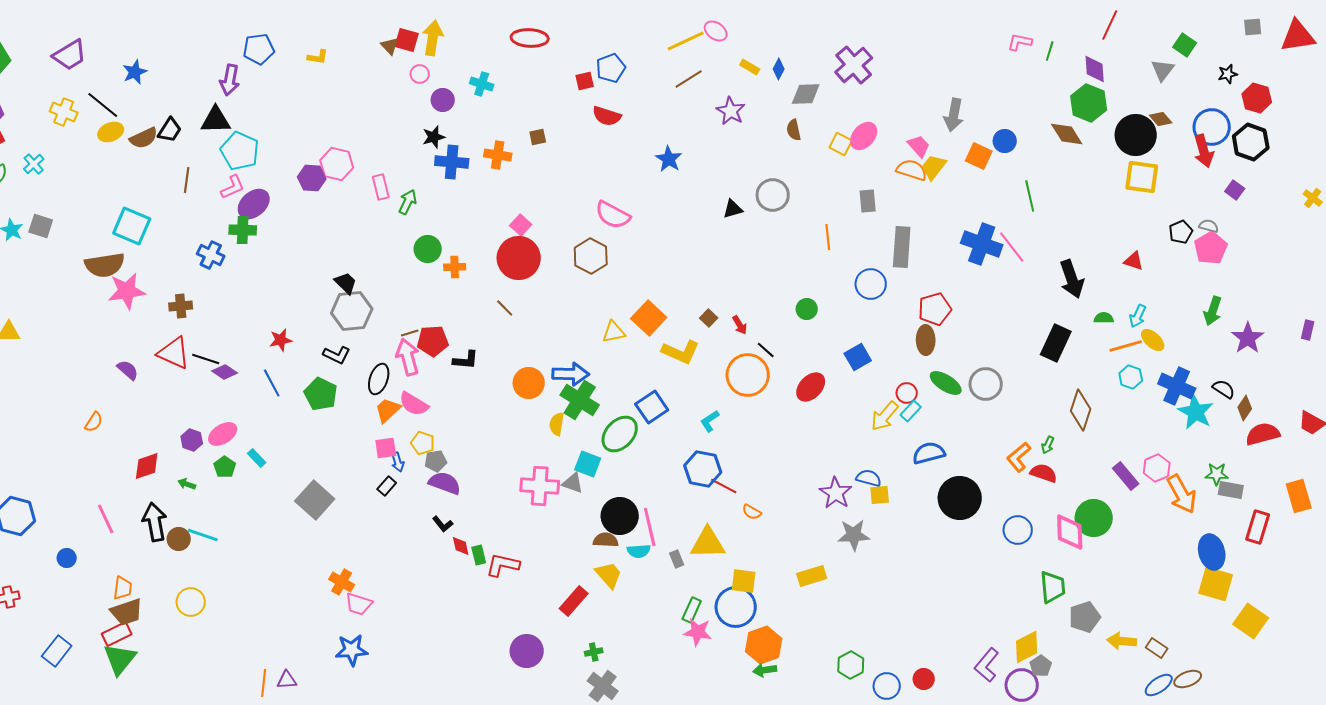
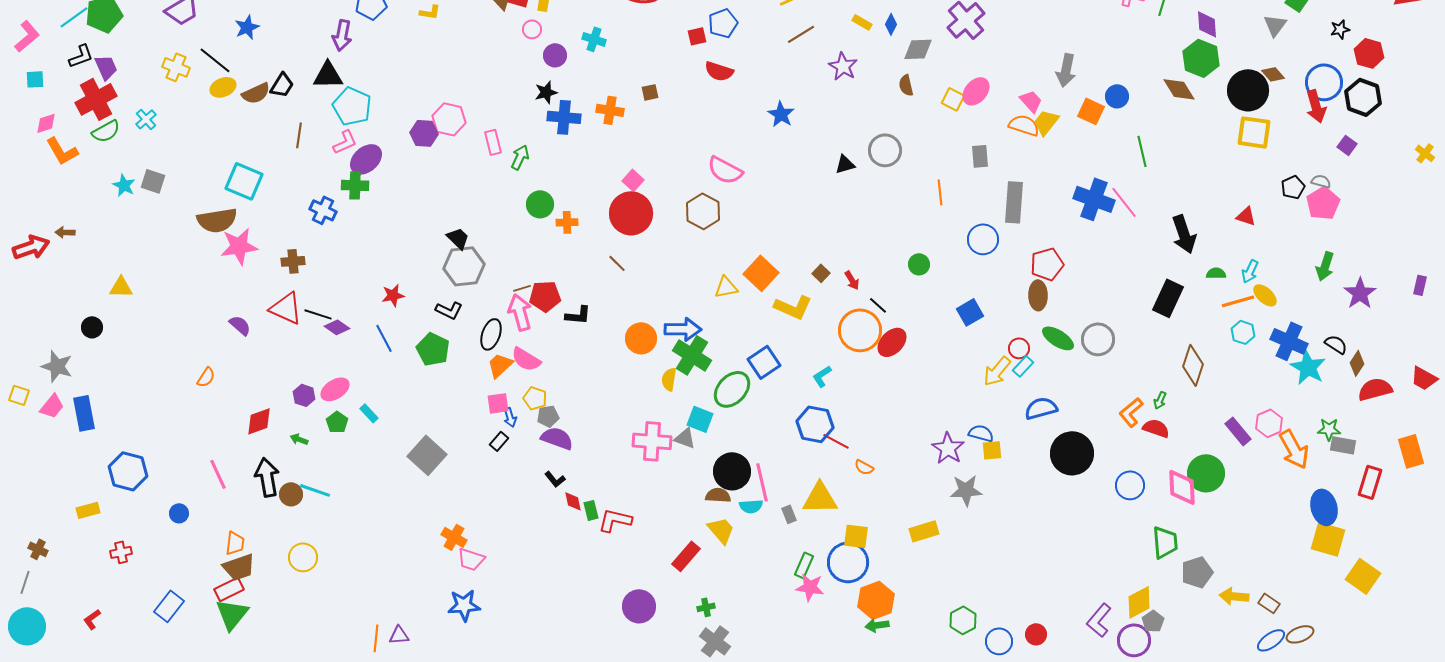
red ellipse: (811, 387) -> (892, 342), moved

